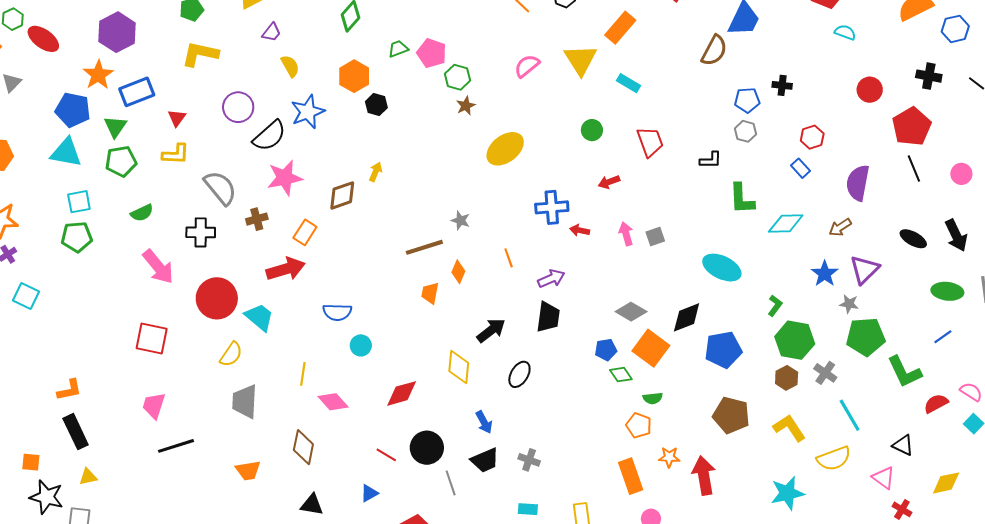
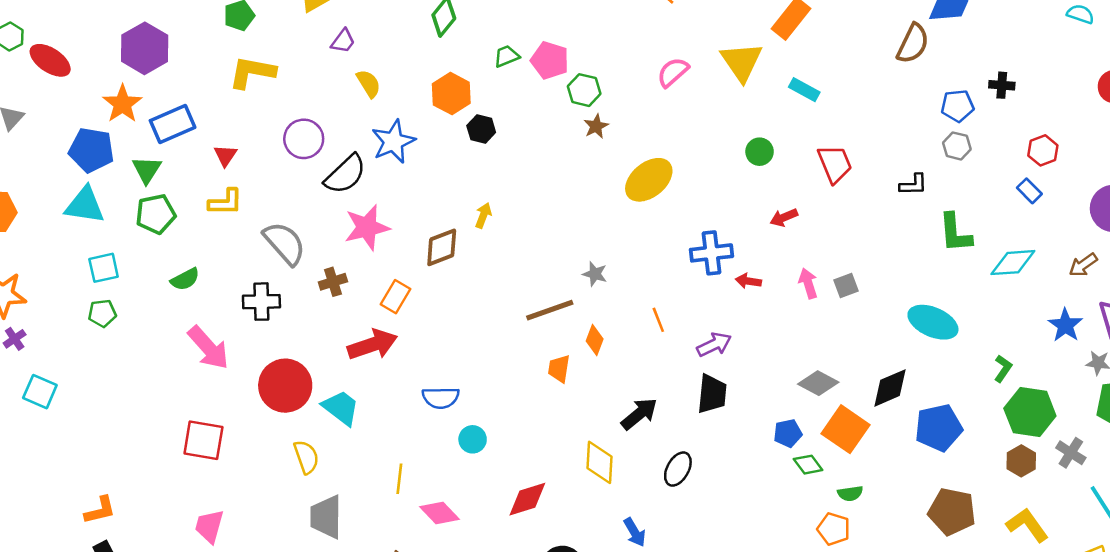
green pentagon: (77, 237) -> (102, 313), size x0.7
yellow semicircle: (231, 354) -> (306, 457), turned -52

